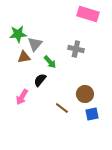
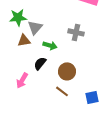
green arrow: (50, 62) -> (50, 45), turned -32
brown circle: (85, 94) -> (67, 71), moved

